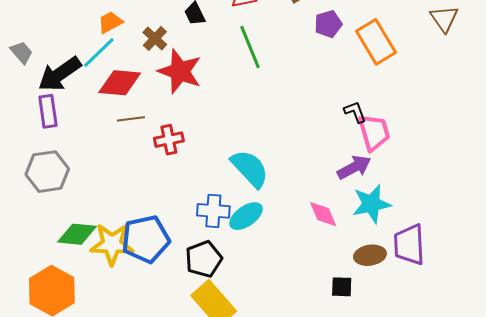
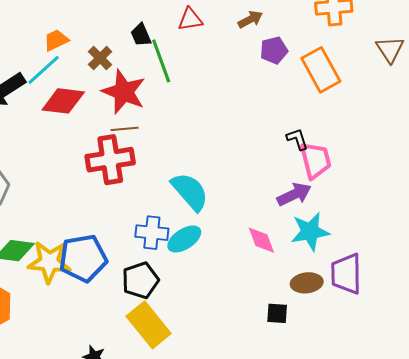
green line: (250, 47) -> (161, 61), moved
brown line: (131, 119) -> (125, 129), moved
red cross: (169, 140) -> (110, 160), size x1.6

